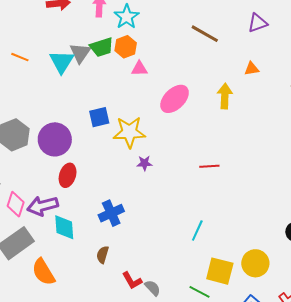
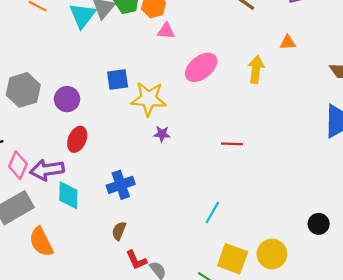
purple circle: (55, 139) -> (67, 99), size x0.7
brown semicircle: (103, 255) -> (119, 231), moved

